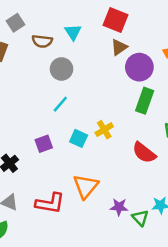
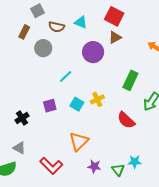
cyan triangle: (73, 32) -> (81, 22), turned -40
purple circle: (139, 67) -> (93, 52), moved
gray circle: (62, 69) -> (43, 48), moved
red L-shape: (50, 203) -> (51, 166), moved, turned 30
purple star: (119, 207) -> (94, 166), moved

